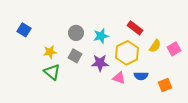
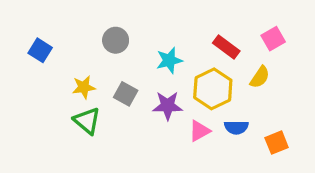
gray circle: (76, 33) -> (116, 40), moved
pink square: (174, 49) -> (273, 39), moved
pink triangle: (119, 78) -> (199, 131), turned -48

